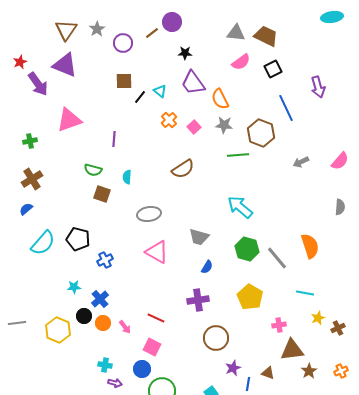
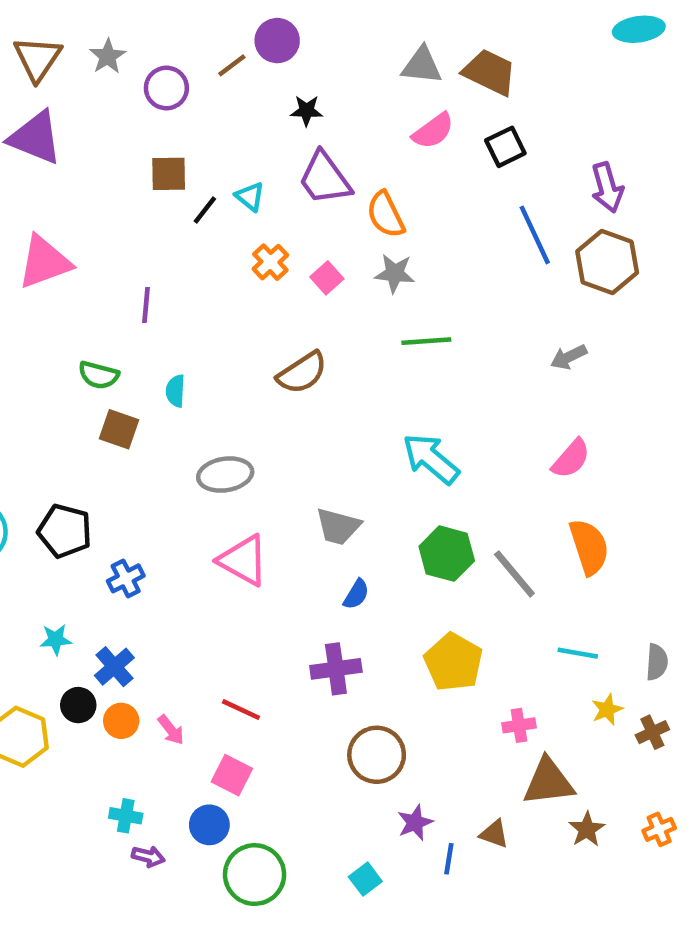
brown hexagon: (261, 133) -> (607, 262), moved
pink semicircle: (340, 161) -> (571, 459), moved
gray semicircle: (340, 207) -> (657, 662), moved

